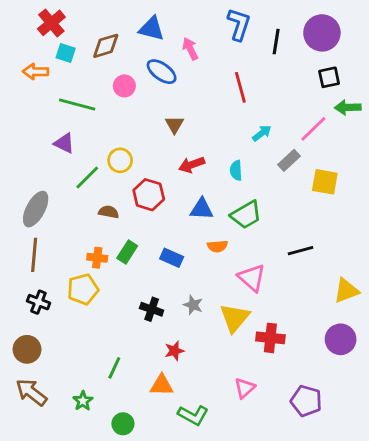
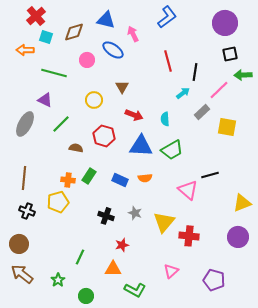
blue L-shape: (239, 24) -> (167, 17), turned 35
black line: (276, 42) -> (195, 72), moved
yellow circle: (120, 160) -> (94, 100), moved
red arrow: (192, 165) -> (134, 115), turned -138
gray ellipse: (36, 209) -> (25, 124), moved
blue triangle: (202, 209) -> (141, 146), size x1.4
orange semicircle: (217, 246) -> (145, 178), moved
pink triangle: (252, 278) -> (188, 190), moved

